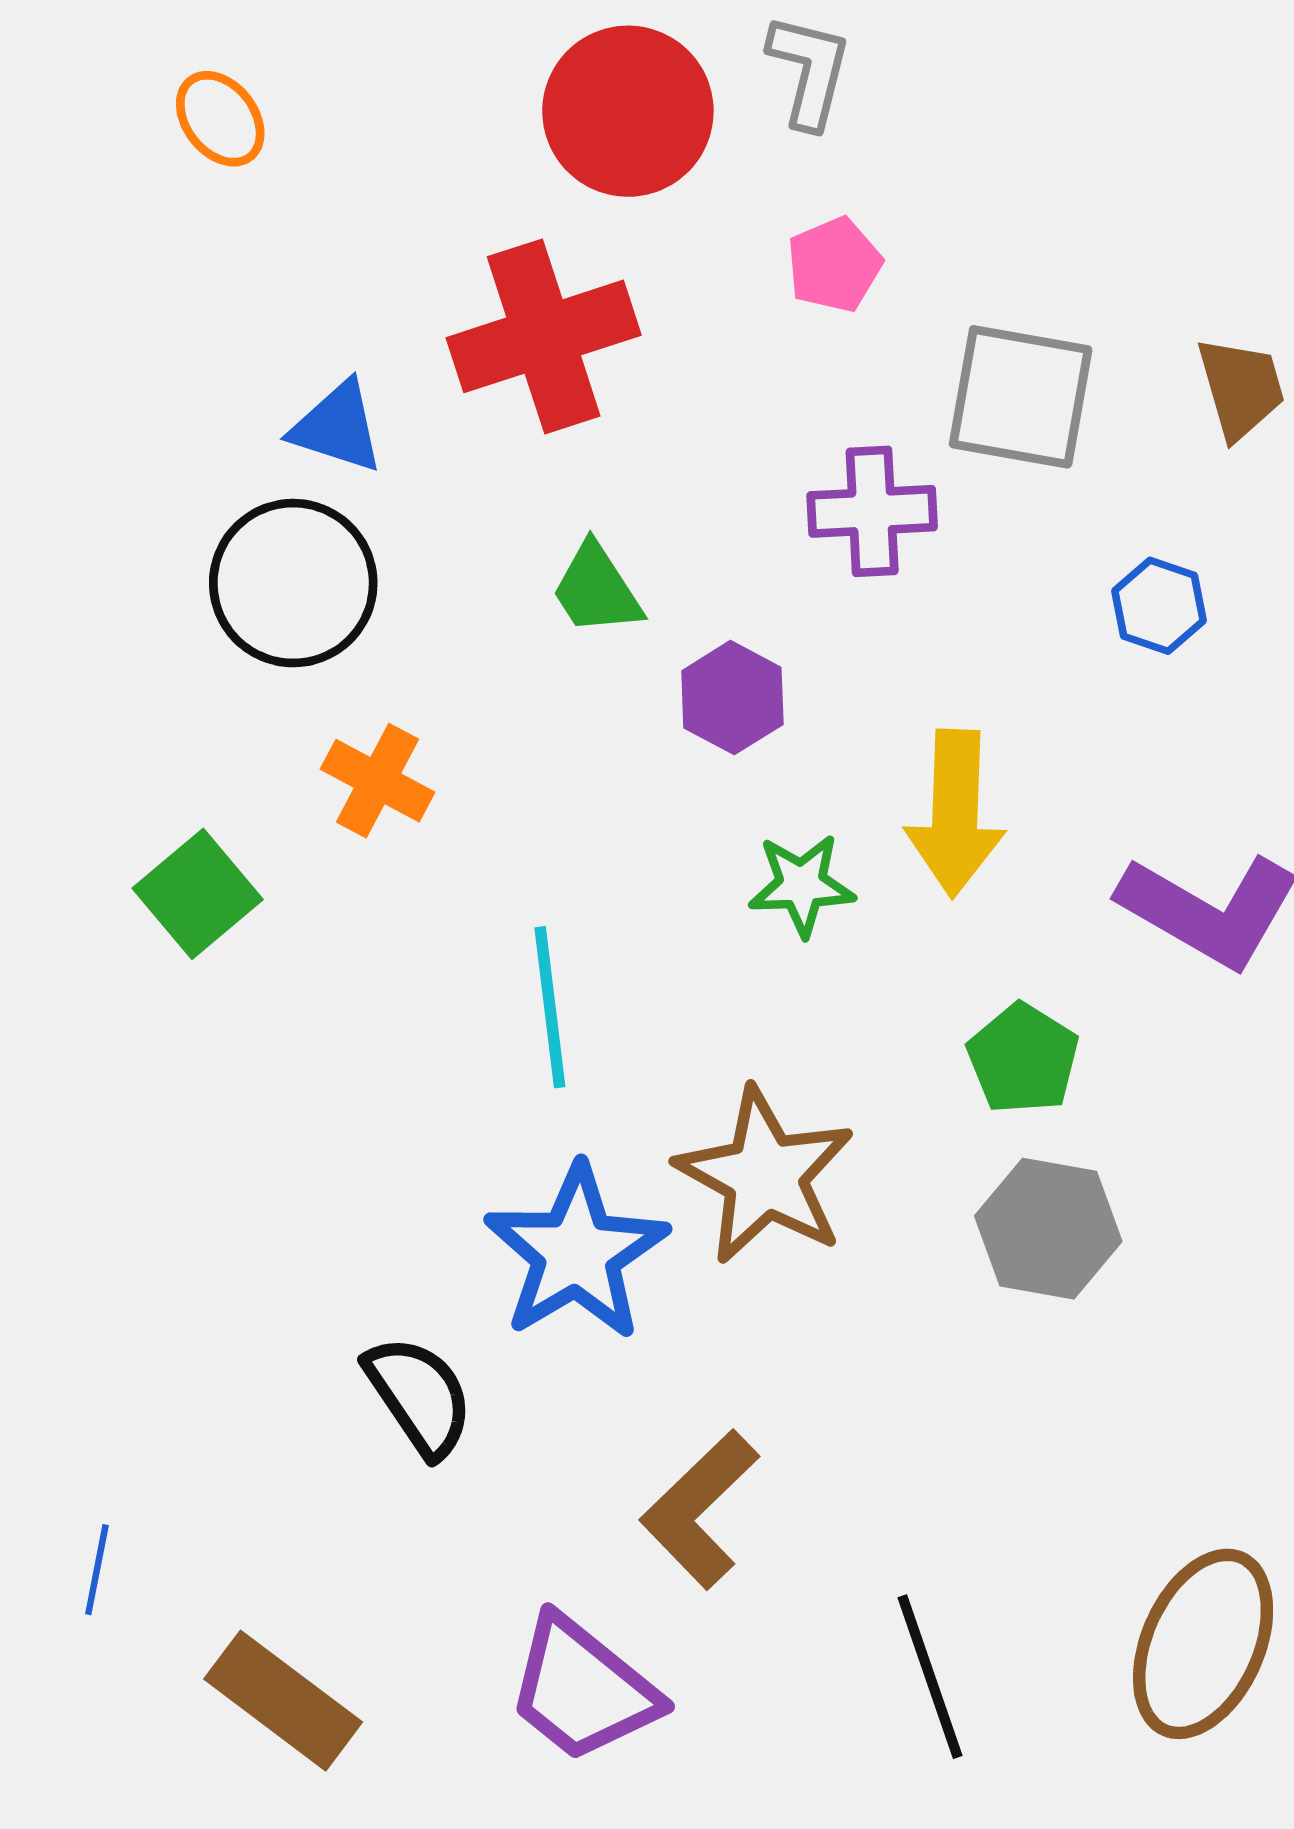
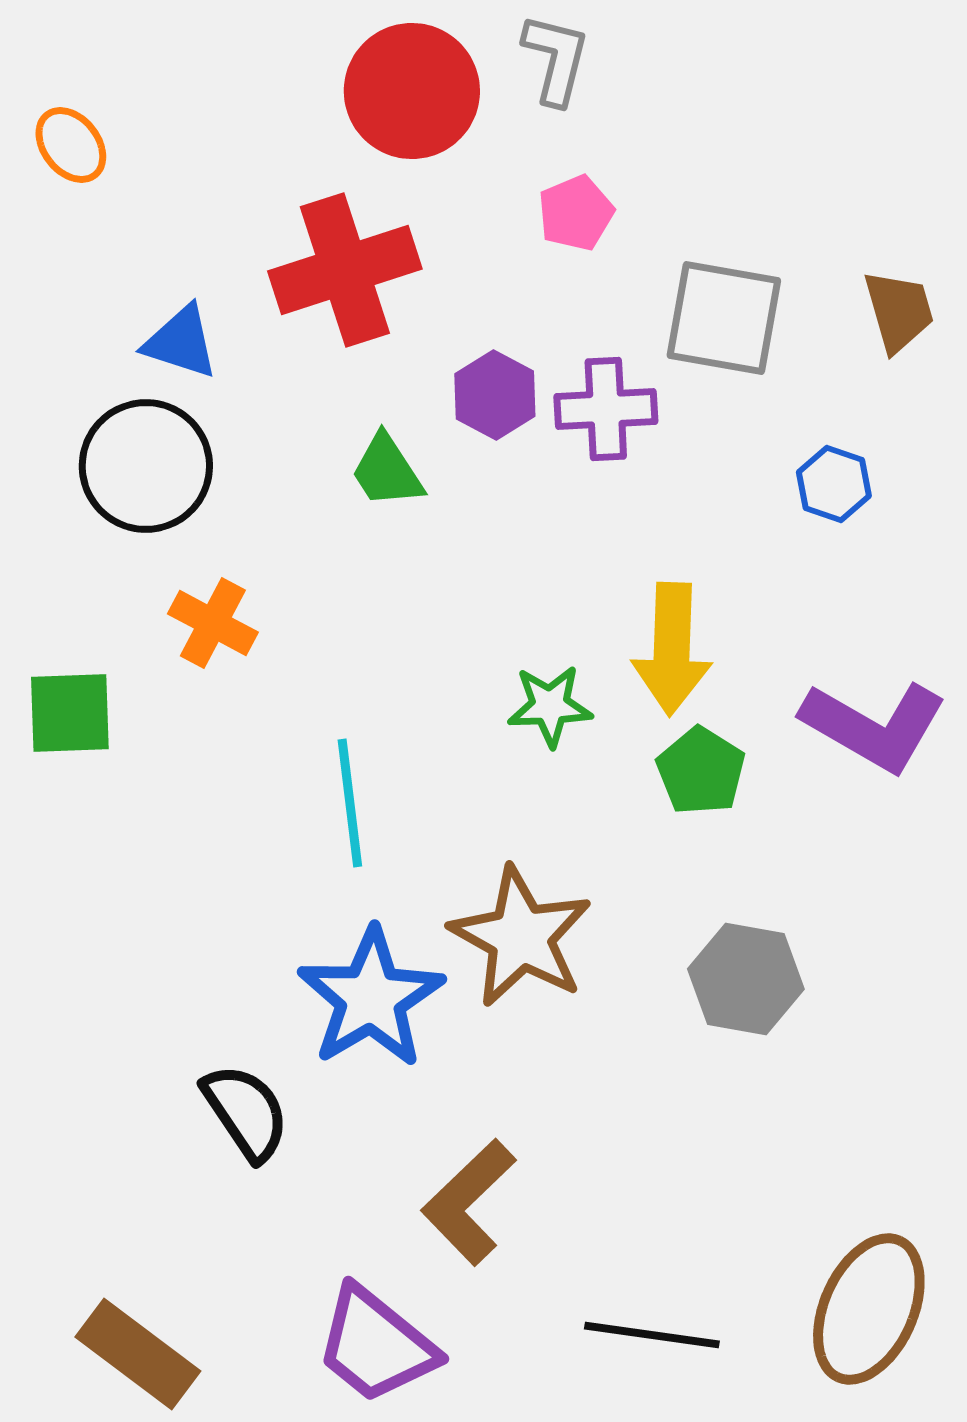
orange ellipse: (220, 119) -> (71, 145), moved
purple hexagon: (732, 698) -> (495, 395), moved
green square: (198, 894) -> (70, 713), turned 38
green pentagon: (1023, 1059) -> (701, 771), moved
black line: (930, 1677) -> (652, 1335), turned -63

